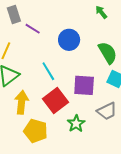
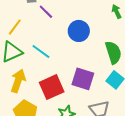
cyan line: (48, 71) -> (41, 51), moved, turned -36

